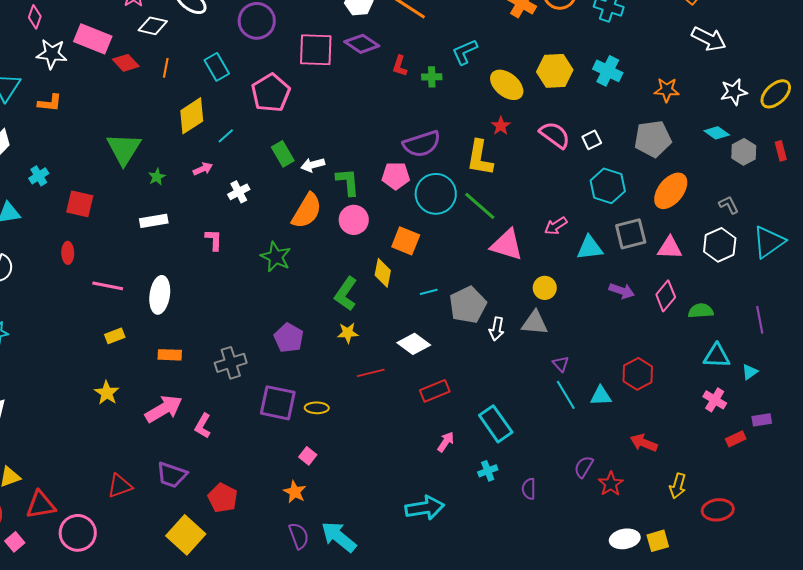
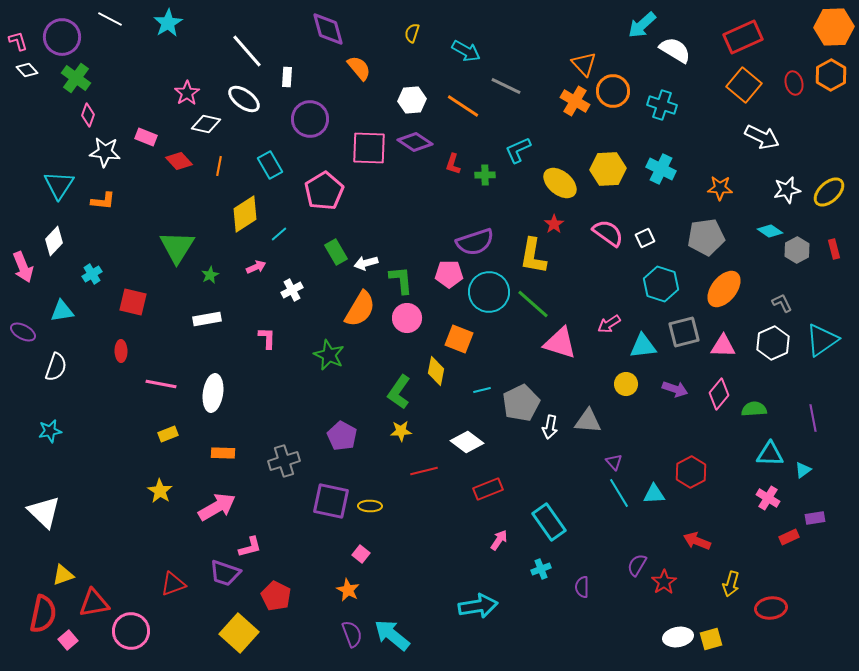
pink rectangle: (93, 39) -> (146, 137), size x0.6
yellow circle: (545, 288) -> (626, 384), moved
pink L-shape: (203, 426) -> (250, 547), moved, turned -135

